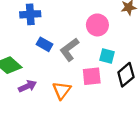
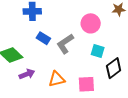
pink square: (92, 76) -> (86, 84), moved
orange triangle: (62, 90) -> (57, 79), turned 36

